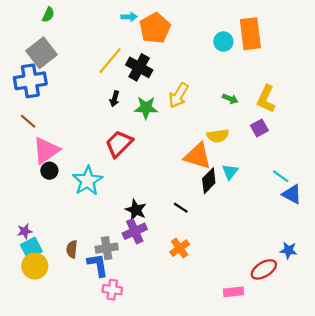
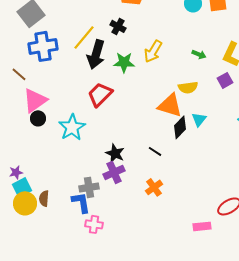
yellow line: (110, 61) -> (84, 37), moved
black cross: (139, 67) -> (118, 26), size x0.7
blue cross: (30, 81) -> (43, 46), moved
black arrow: (115, 99) -> (96, 54), size x2.0
brown semicircle: (72, 249) -> (44, 198), moved

